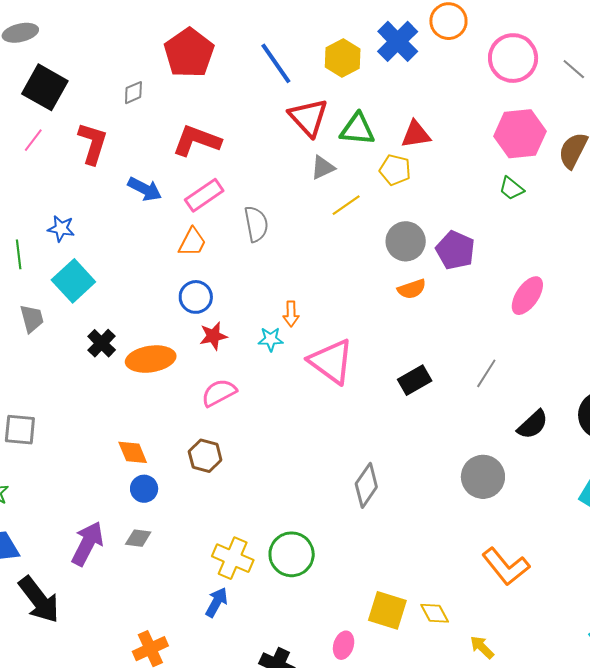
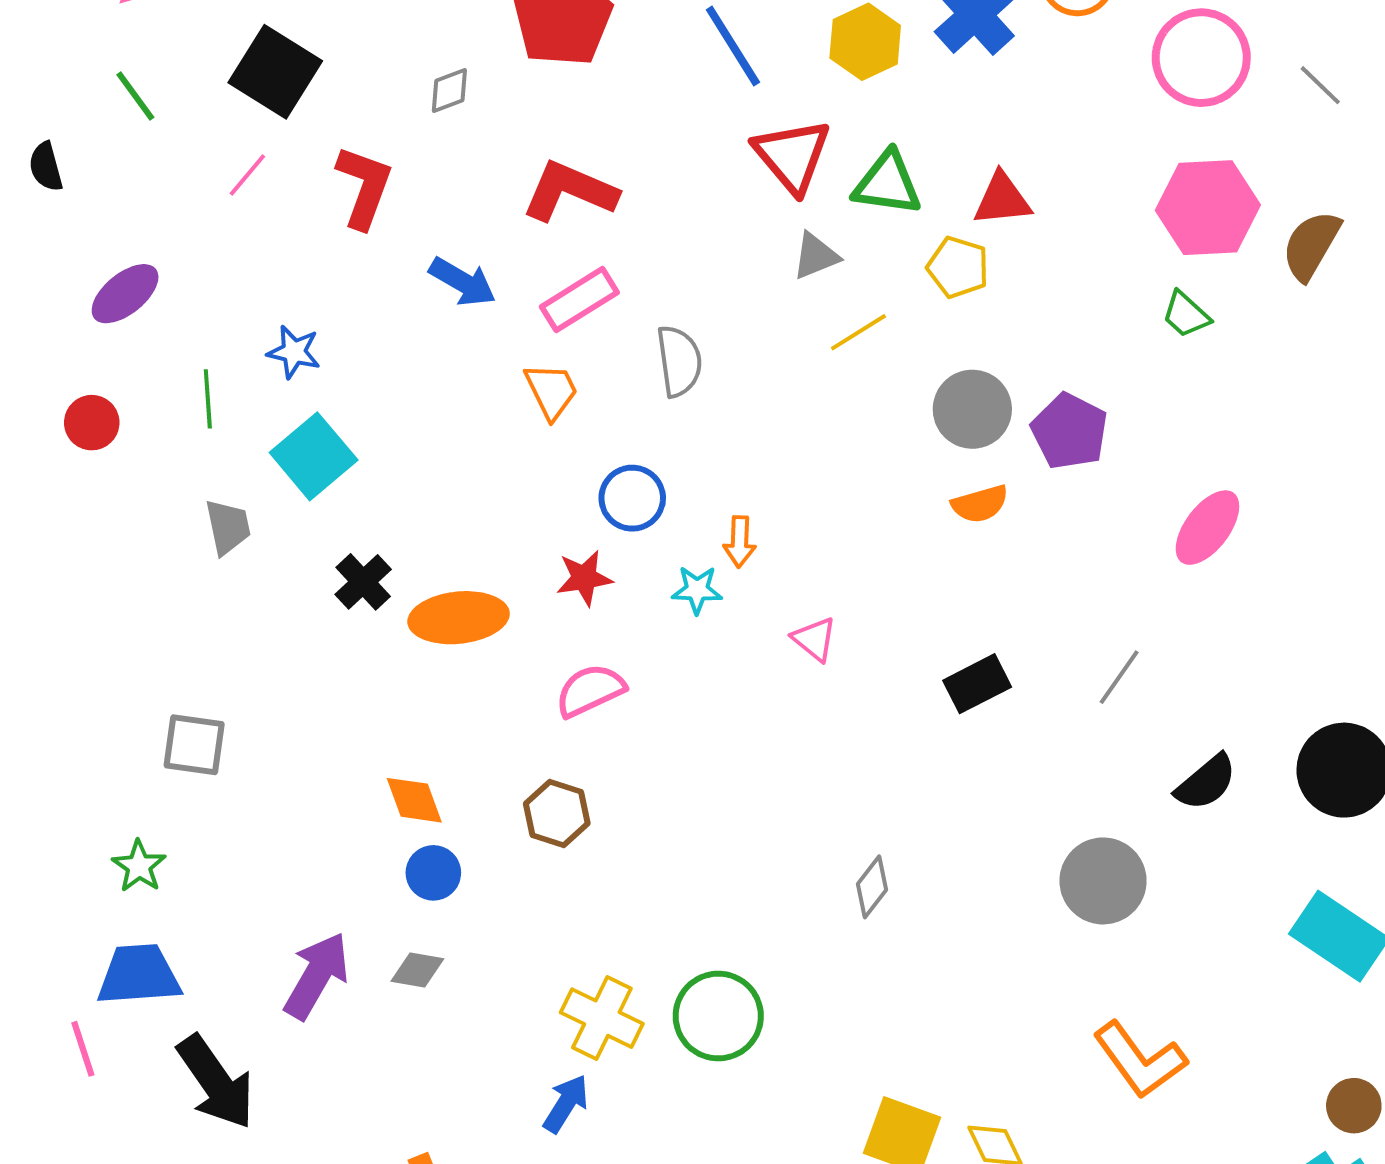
orange trapezoid: (192, 242) -> (551, 391), turned -56
blue circle: (196, 297) -> (632, 498), moved
pink triangle: (331, 361) -> (814, 639), size x0.5
gray diamond: (366, 485) -> (872, 887), size x0.7

